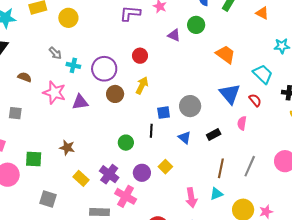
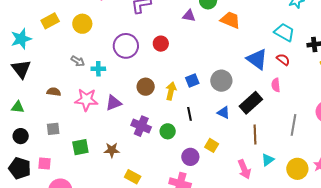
orange trapezoid: (225, 54) -> (230, 20), moved
purple circle: (104, 69) -> (126, 46), moved
yellow arrow: (142, 85) -> (171, 91), moved
blue square: (164, 113) -> (192, 81), moved
black rectangle: (214, 135) -> (251, 103), size x1.6
green square: (34, 159) -> (80, 147), moved
brown line: (221, 168) -> (255, 135), moved
purple cross: (109, 174) -> (141, 126), moved

